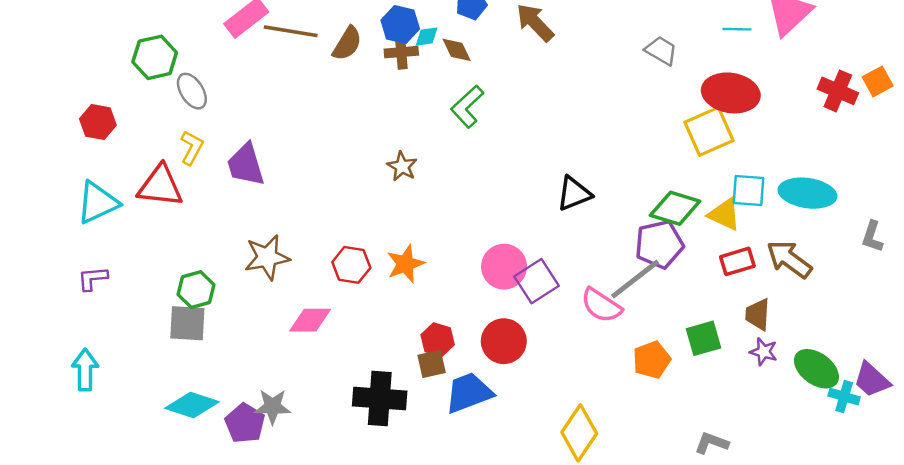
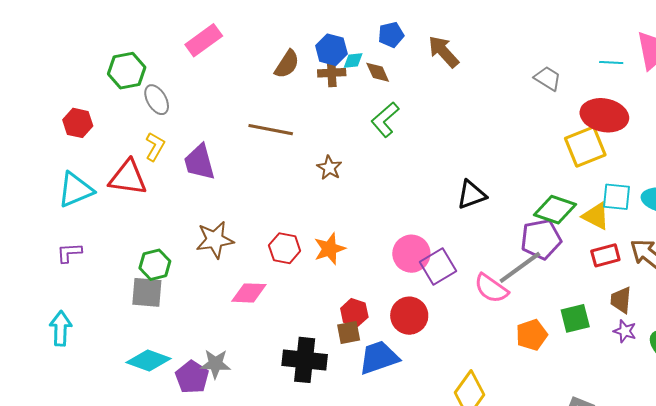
brown line: (291, 31) -> (271, 130), moved

